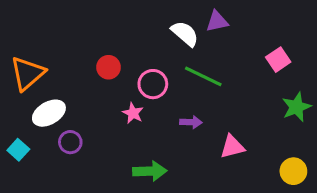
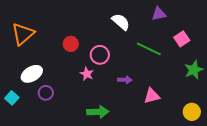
purple triangle: (217, 21) -> (159, 14), moved
orange triangle: (28, 73) -> (23, 34), moved
green line: (203, 76) -> (149, 49), moved

